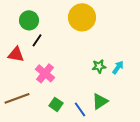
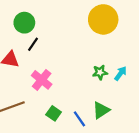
yellow circle: (82, 17) -> (103, 19), moved

